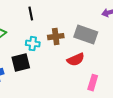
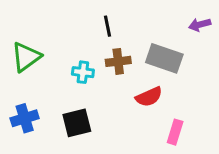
black line: (31, 14) -> (107, 26), moved
black square: (21, 63) -> (77, 123), moved

